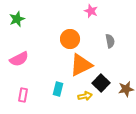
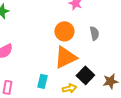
orange circle: (70, 39) -> (64, 31), moved

